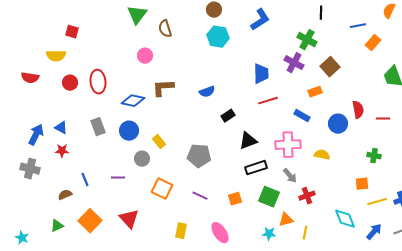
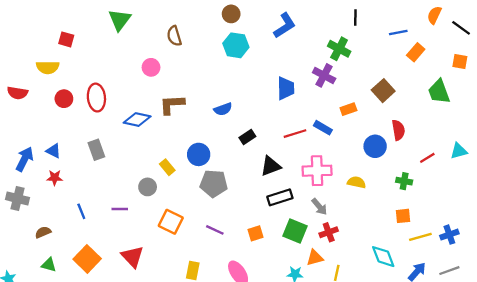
green triangle: (137, 15) -> (120, 20), moved
brown square: (330, 67) -> (383, 91), moved
red line: (268, 101) -> (295, 134), moved
blue rectangle: (302, 116) -> (323, 128), moved
red line: (383, 119) -> (427, 158), moved, turned -32
blue circle: (129, 131) -> (199, 154), moved
green cross: (374, 156) -> (404, 181), moved
brown semicircle: (65, 195) -> (43, 232), moved
red cross: (307, 196) -> (329, 232), moved
green triangle: (57, 226) -> (49, 265), turned 40

